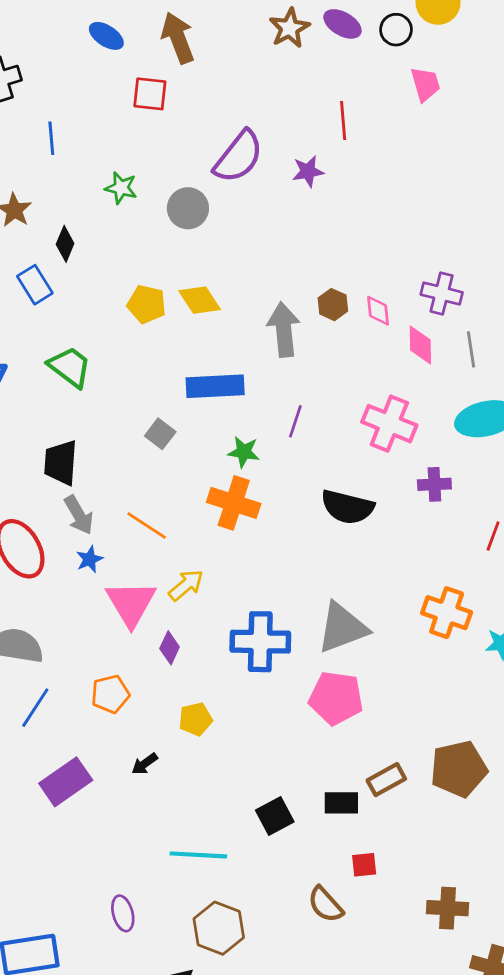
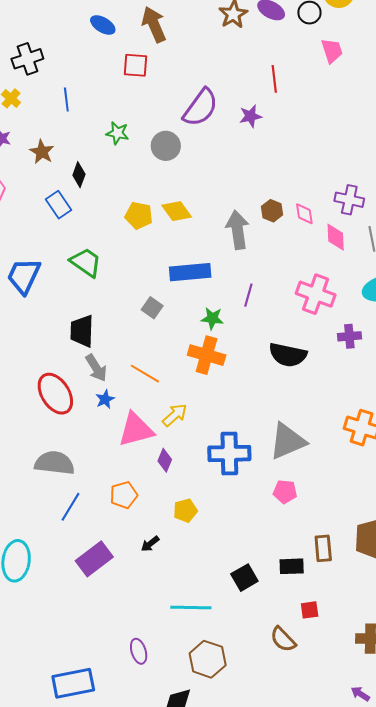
pink triangle: (131, 603) -> (136, 430), turned 48
pink pentagon: (336, 698) -> (285, 492), size x0.6
brown rectangle: (386, 780) -> (323, 548), turned -64

